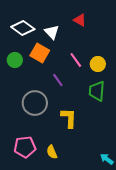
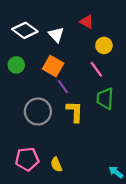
orange square: (40, 53) -> (53, 66), moved
pink line: (76, 60) -> (96, 69), moved
yellow circle: (98, 64) -> (104, 45), moved
yellow L-shape: (69, 118) -> (75, 111), moved

